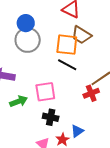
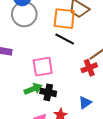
green arrow: (19, 101) -> (33, 89), moved
blue triangle: (77, 131) -> (85, 103), moved

